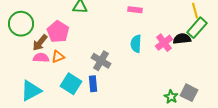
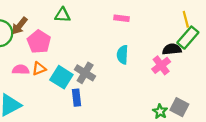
brown arrow: (40, 43) -> (20, 26), moved
pink cross: (164, 43) -> (161, 65), moved
cyan square: (71, 84) -> (61, 77), moved

